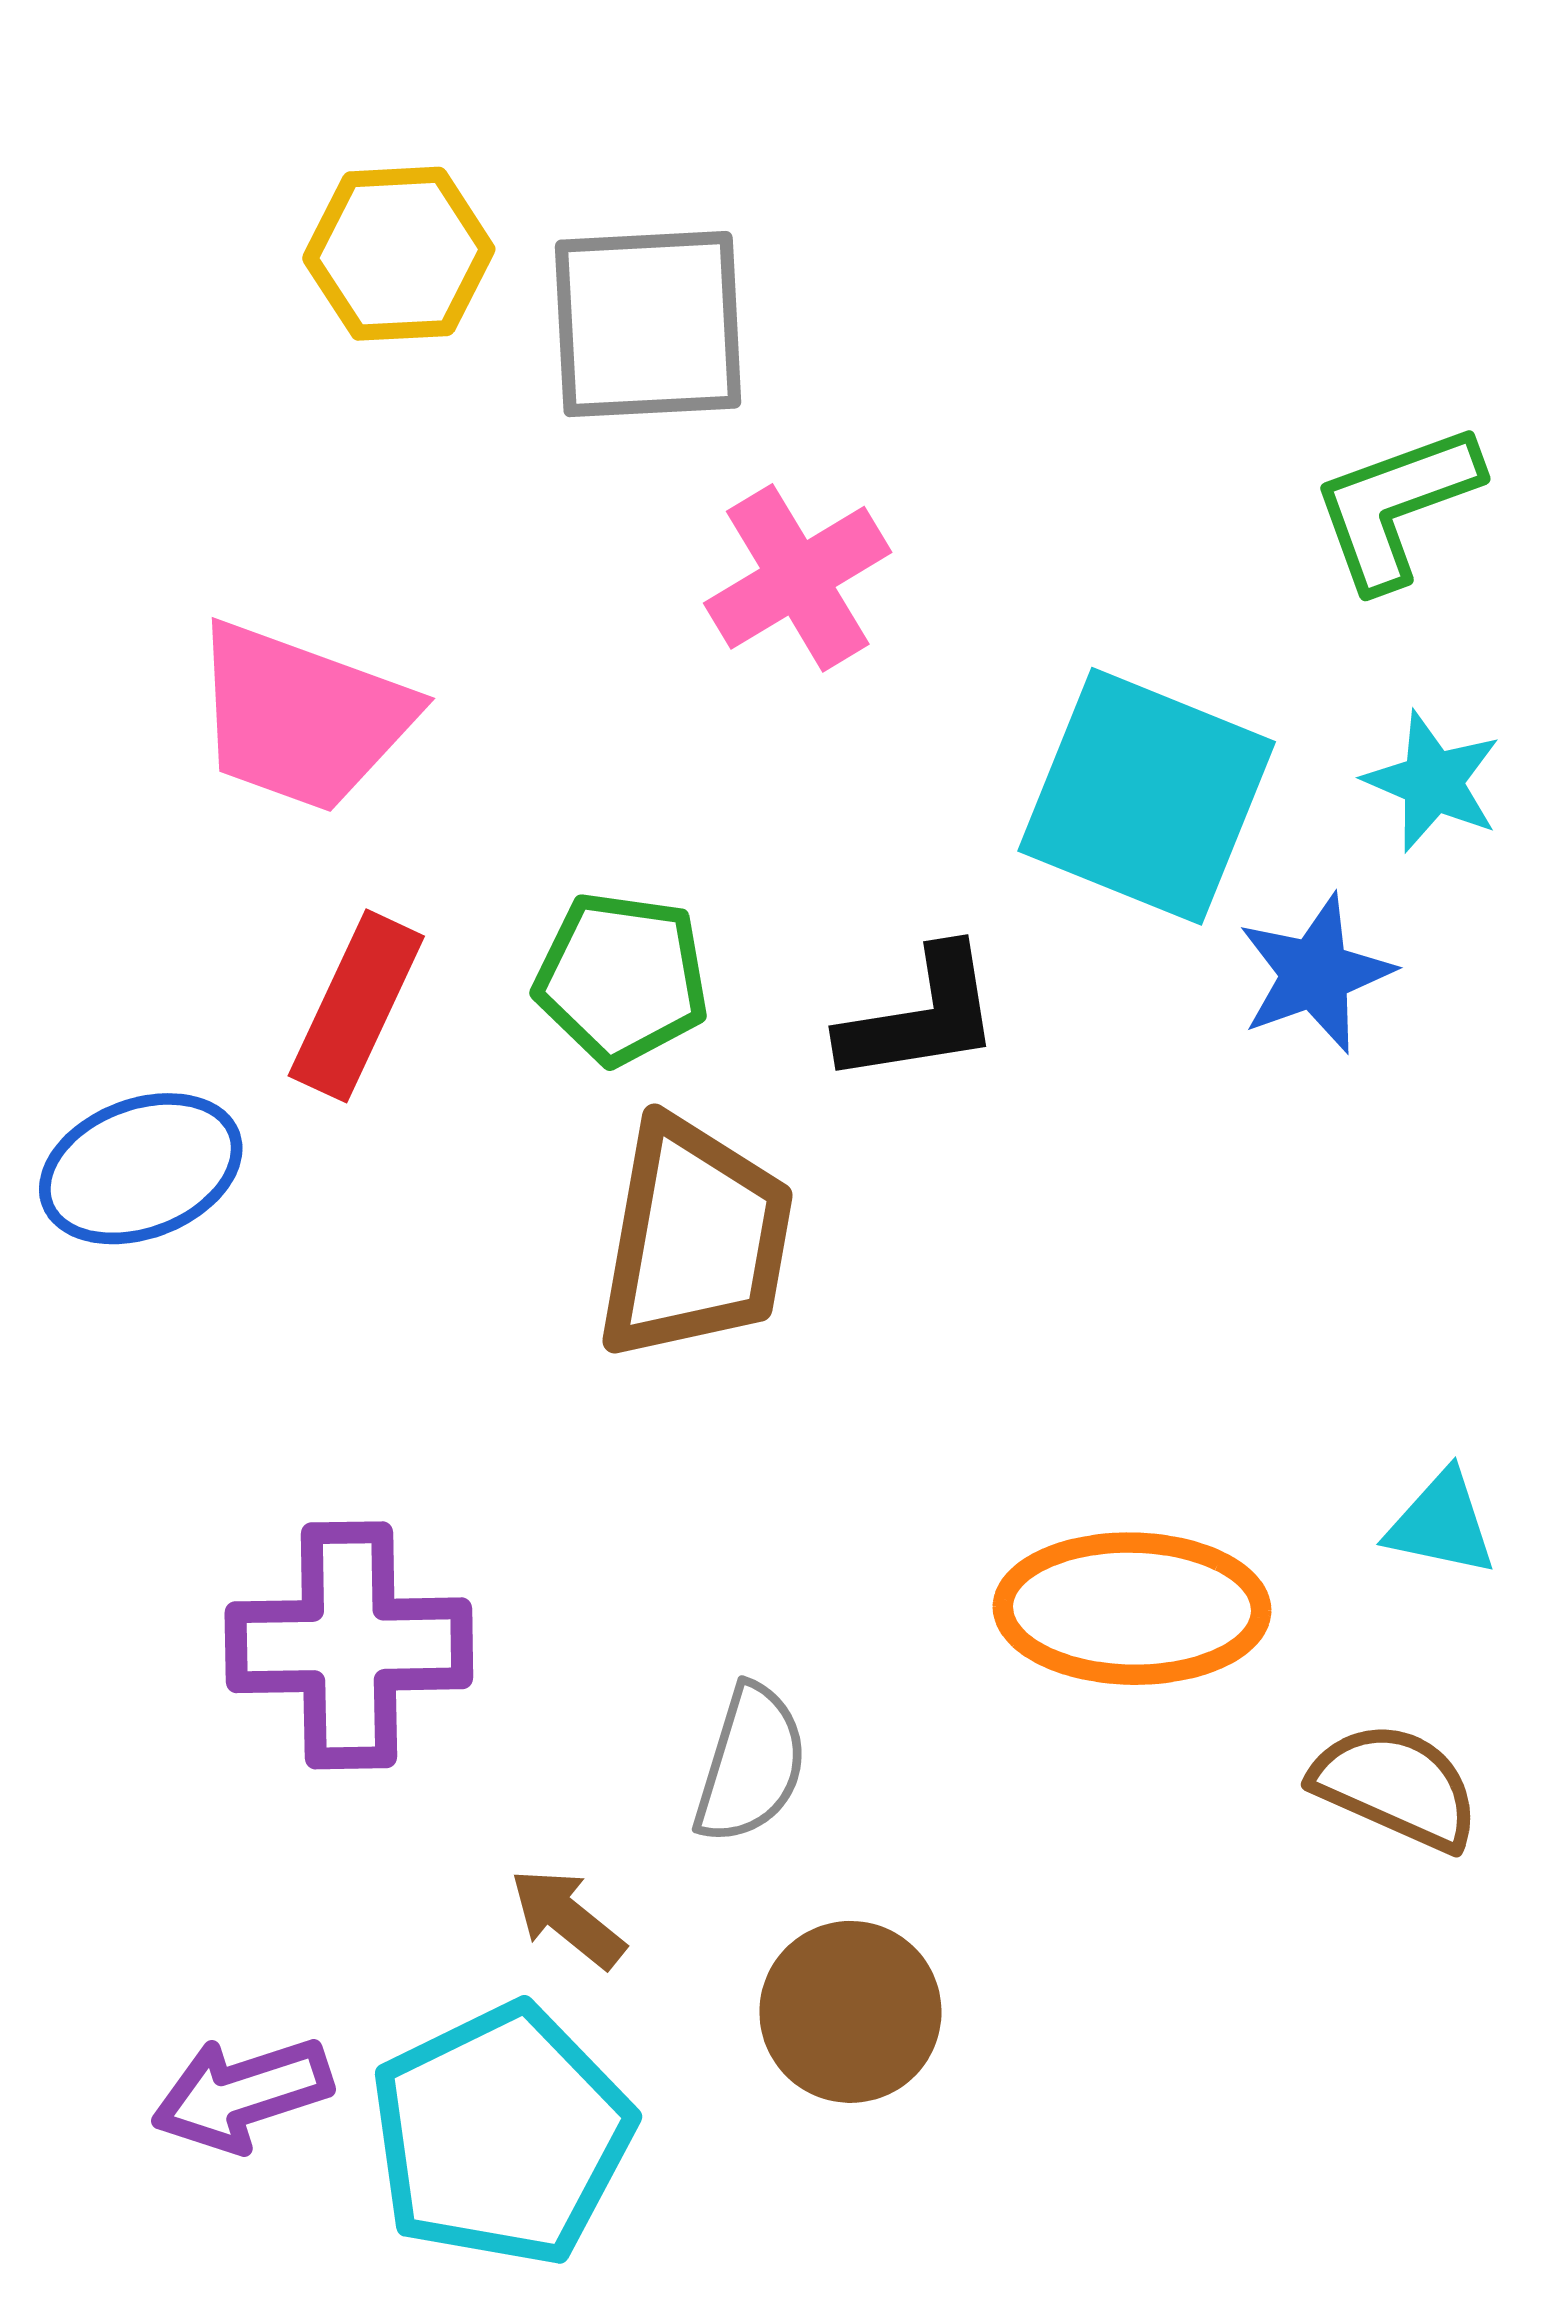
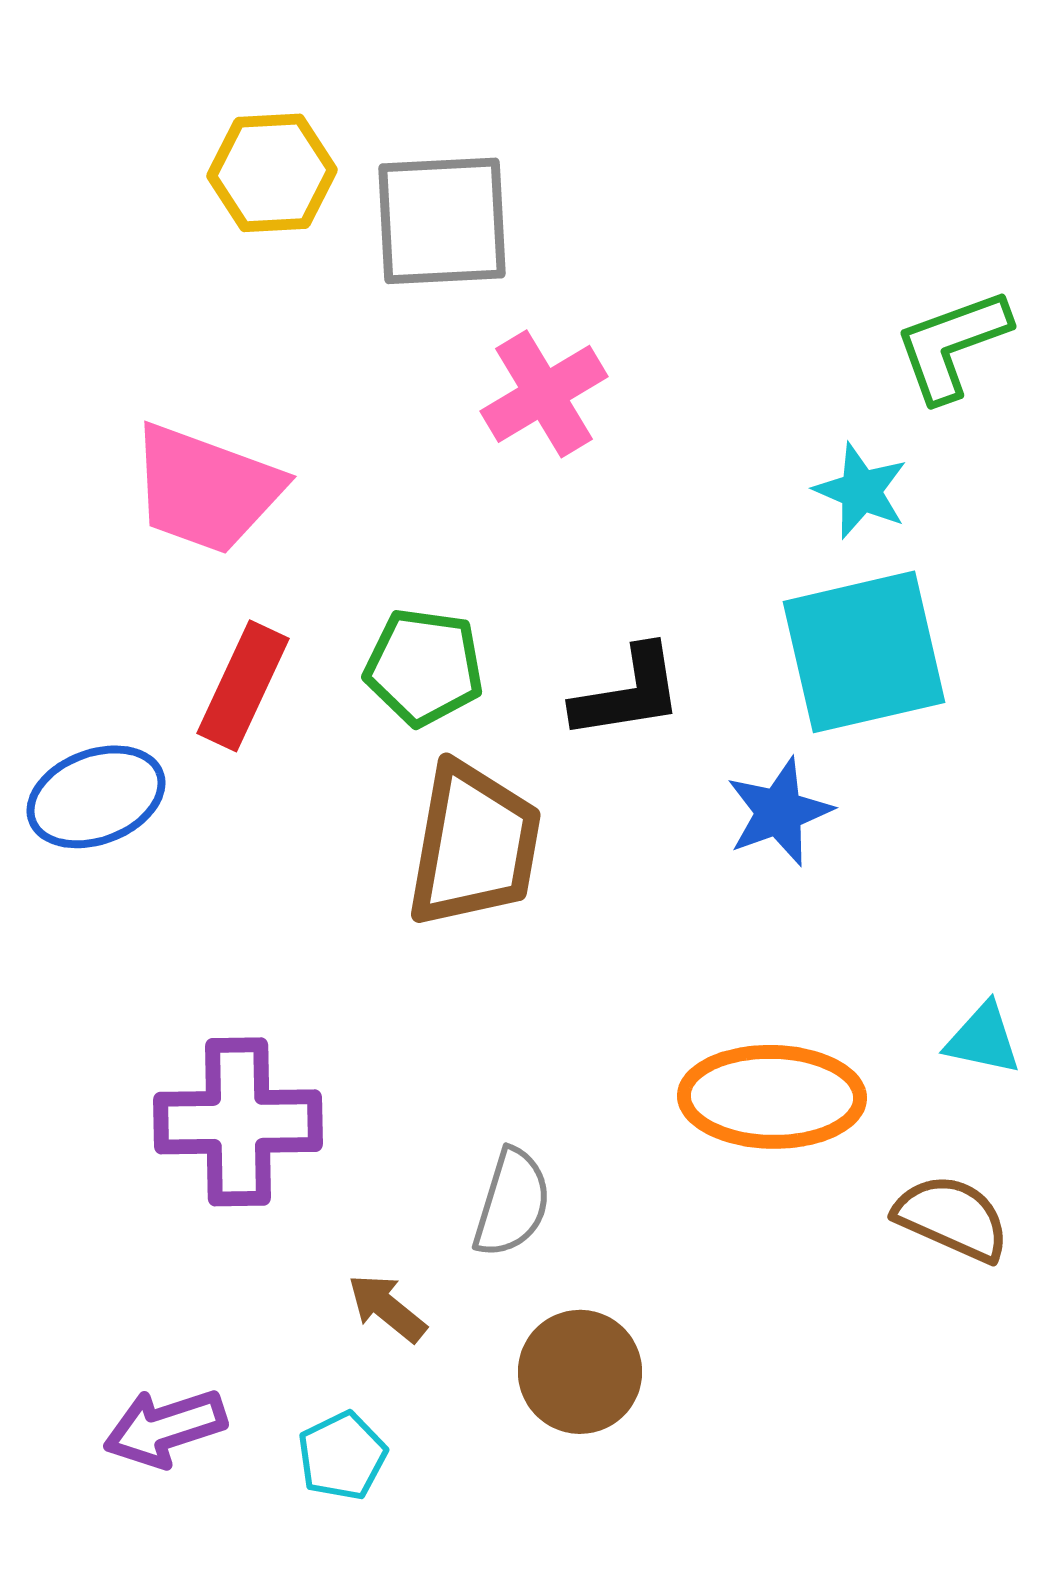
cyan star: (1433, 782) -> (861, 491), moved
cyan square: (1147, 796) -> (864, 652), moved, turned -35
blue star: (1315, 974) -> (779, 812), moved
cyan pentagon: (501, 2135) -> (342, 1456), size x0.5

